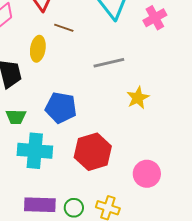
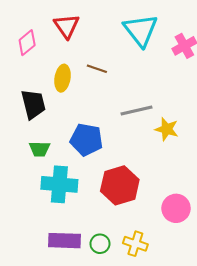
brown line: (64, 28) -> (97, 69), moved
gray line: (109, 63) -> (136, 110), moved
yellow star: (138, 98) -> (167, 129), turned -30

